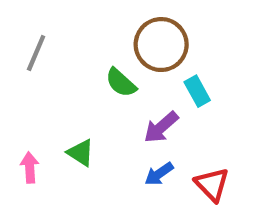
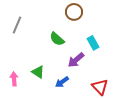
brown circle: (161, 45) -> (74, 12), moved, size x0.7
blue arrow: (159, 174) -> (62, 82), moved

